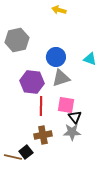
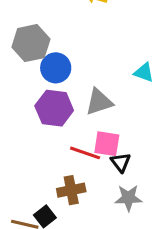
blue circle: (56, 57) -> (56, 68), moved
red line: (41, 106) -> (85, 153), moved, turned -72
gray star: (72, 132) -> (128, 198), moved

